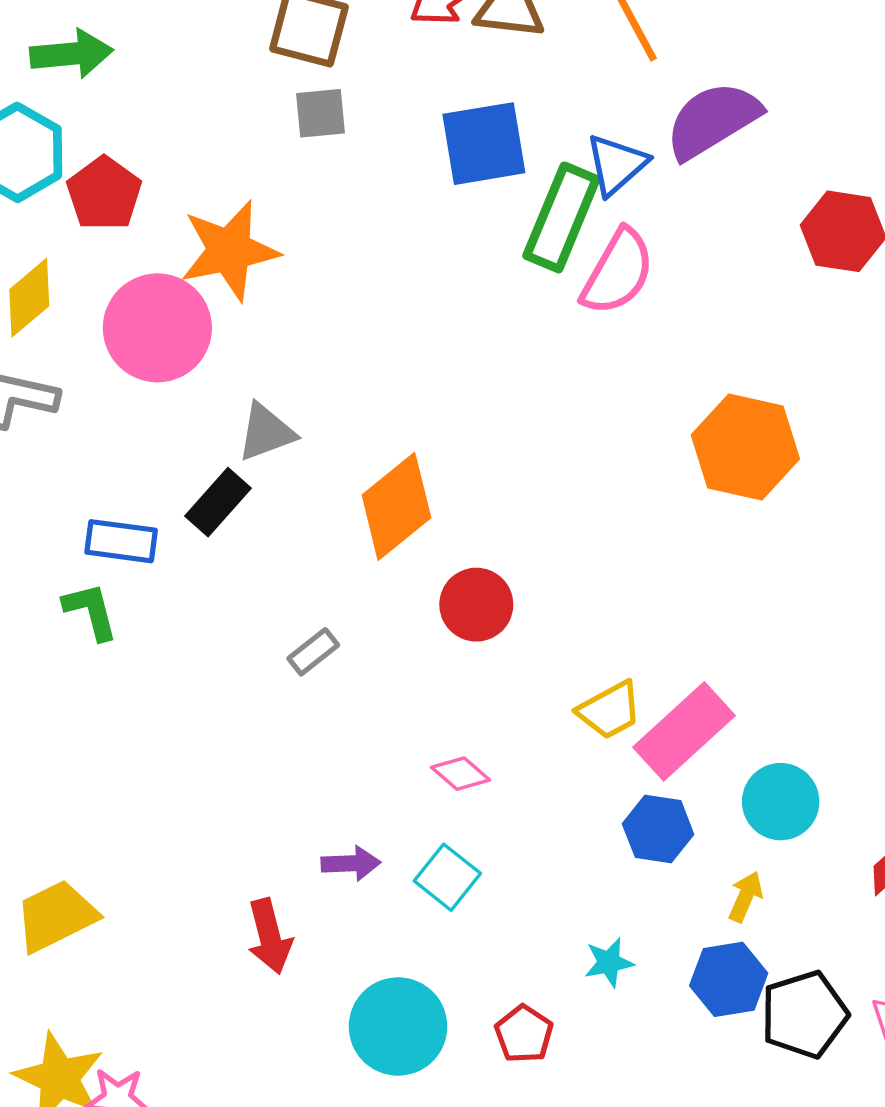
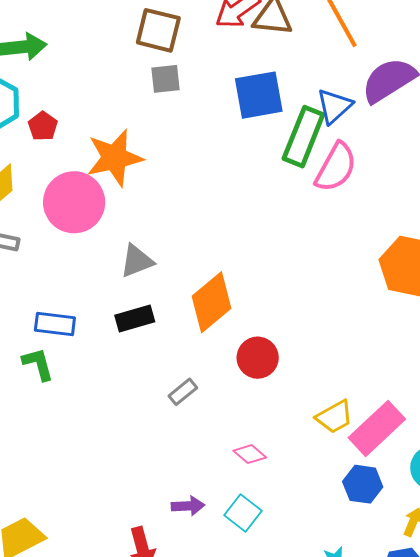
red pentagon: (104, 194) -> (43, 126), size x0.7
black rectangle: (218, 502) -> (135, 318), moved, turned 33
gray rectangle: (313, 652) -> (183, 392), moved

